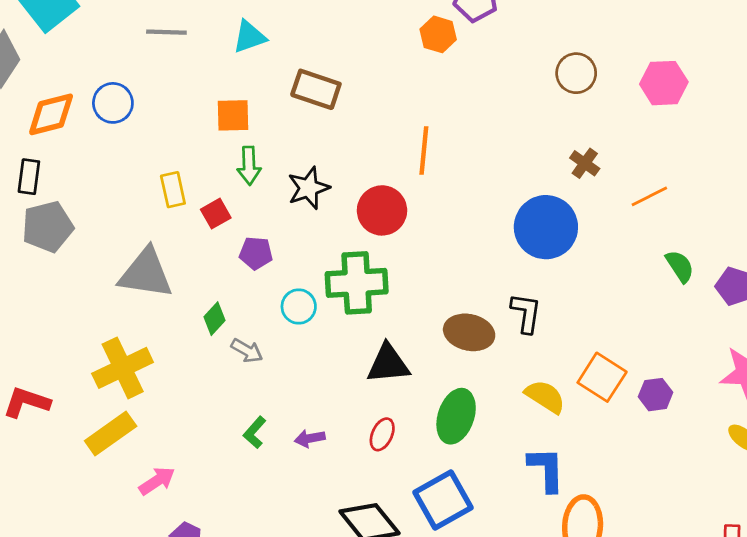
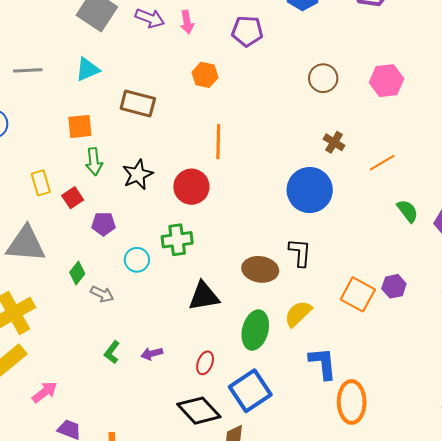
orange hexagon: (438, 34) -> (205, 75), moved
green cross: (357, 283) -> (177, 240), size x0.7
purple hexagon: (656, 395) -> (394, 286), moved
yellow semicircle: (545, 397) -> (298, 314), moved, turned -72
red ellipse: (382, 434) -> (205, 363), moved

